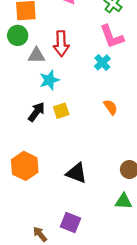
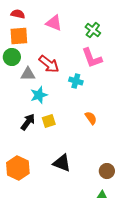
red arrow: (61, 44) -> (49, 64), turned -50
cyan cross: (102, 62) -> (76, 81), moved, turned -32
black triangle: (76, 173) -> (62, 163), moved

